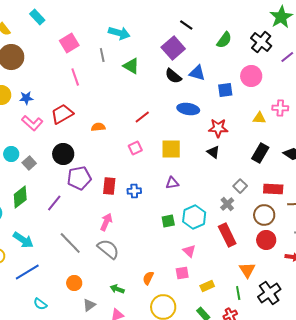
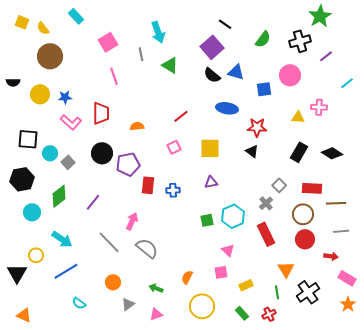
cyan arrow: (119, 33) -> (158, 32), turned 55
black cross: (261, 42) -> (300, 41), turned 35
red trapezoid: (62, 114) -> (101, 113), turned 120
purple pentagon: (79, 178) -> (128, 164), moved
pink arrow: (106, 222) -> (132, 221), moved

